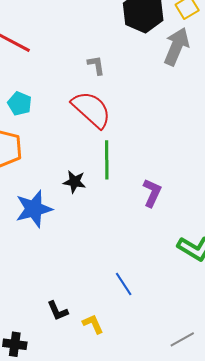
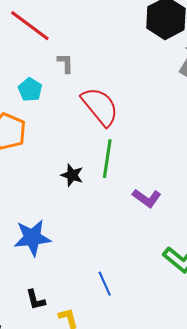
gray L-shape: (96, 65) -> (65, 63), moved
purple L-shape: (152, 193) -> (147, 198), turned 92
blue star: (34, 209) -> (32, 238), moved

